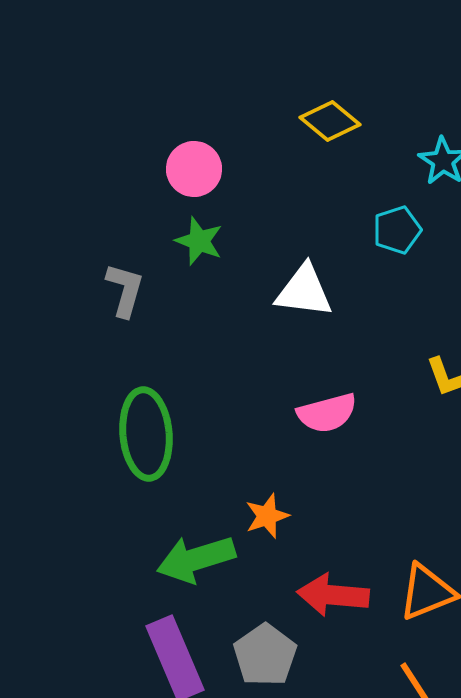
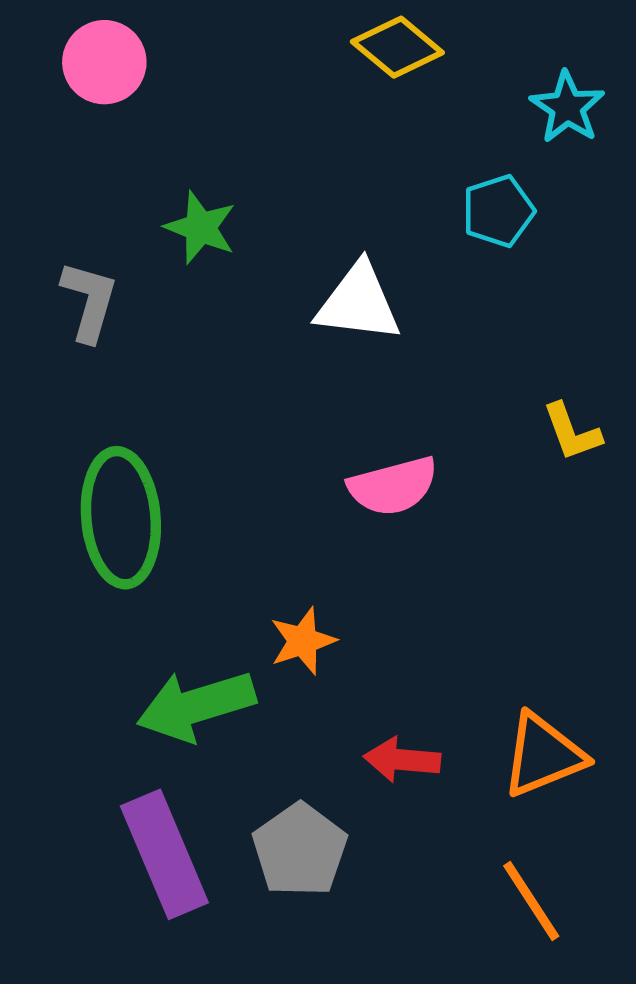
pink circle: (194, 169) -> (104, 62), moved
red arrow: (333, 595) -> (402, 760), size x0.7

